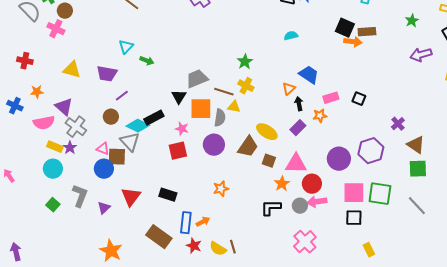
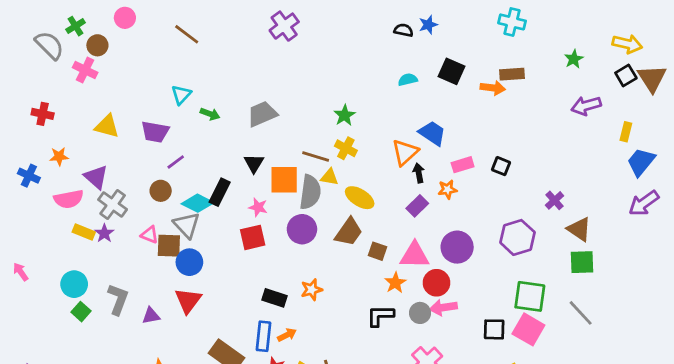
black square: (345, 28) -> (452, 71), moved
gray trapezoid: (197, 79) -> (262, 114), moved
orange triangle: (289, 89) -> (405, 152), size x1.5
black rectangle: (154, 118) -> (220, 192), turned -36
gray semicircle: (220, 118) -> (310, 192), size x1.4
yellow ellipse: (267, 132) -> (360, 198), moved
purple circle: (339, 159) -> (457, 247), moved
cyan circle: (53, 169) -> (74, 284), moved
blue circle: (104, 169) -> (189, 262), moved
pink square: (354, 193) -> (528, 329), moved, turned 30
black rectangle: (168, 195) -> (275, 298), moved
purple triangle: (104, 208) -> (151, 316), turned 32

